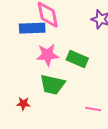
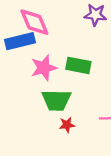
red star: (23, 104) -> (67, 125), moved

